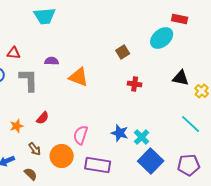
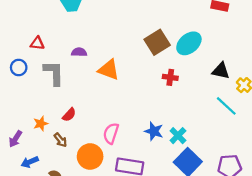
cyan ellipse: (162, 38) -> (189, 43), moved
brown square: (123, 52) -> (157, 42), size x1.6
cyan line: (191, 124) -> (226, 106), moved
brown arrow: (35, 149) -> (60, 140), moved

